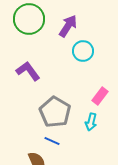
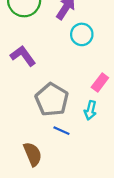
blue line: (52, 141) -> (61, 131), moved

